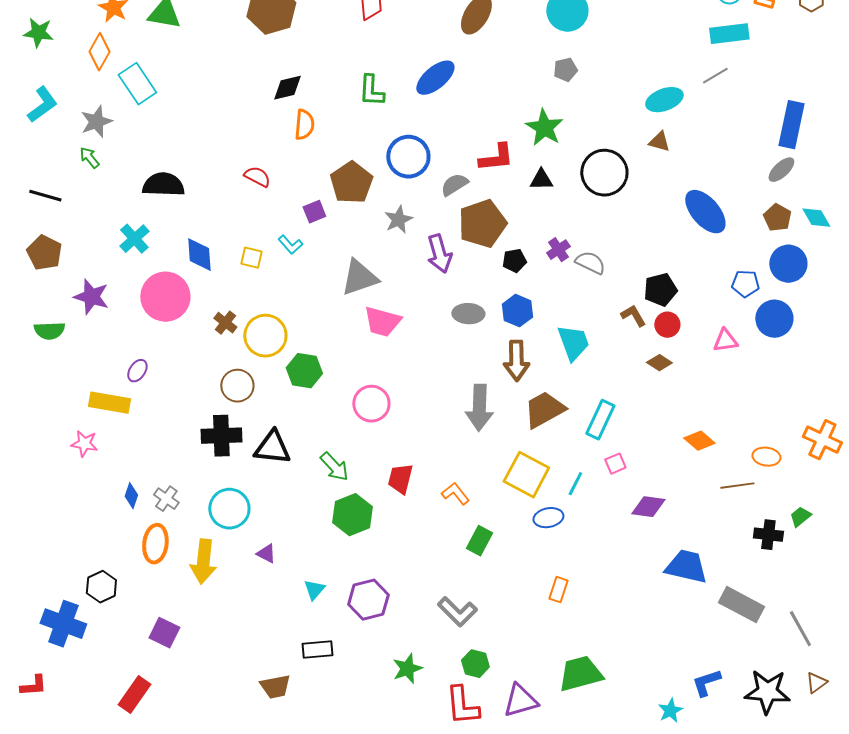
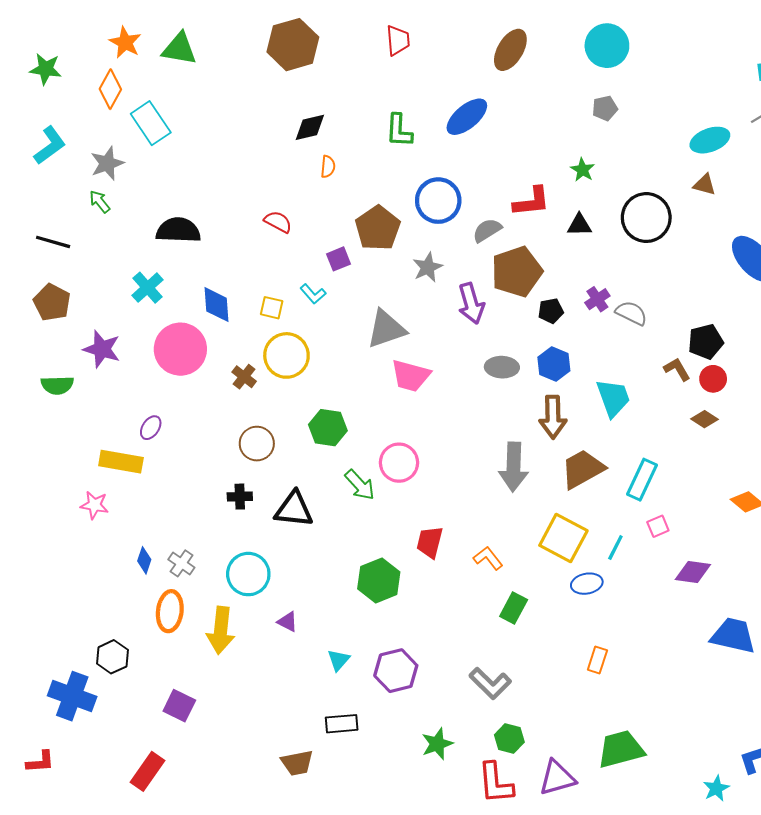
orange semicircle: (304, 125) -> (328, 167), size x0.7
green star: (544, 128) -> (583, 170), size x0.6
yellow circle: (265, 336) -> (286, 355), moved
black cross: (221, 436) -> (240, 497), size x0.6
green arrow: (334, 467) -> (360, 485), moved

